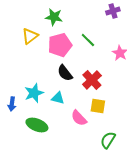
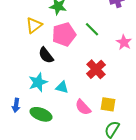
black semicircle: (65, 73) -> (46, 55), moved
blue arrow: (12, 104) -> (16, 105), moved
yellow square: (98, 106) -> (108, 104), moved

